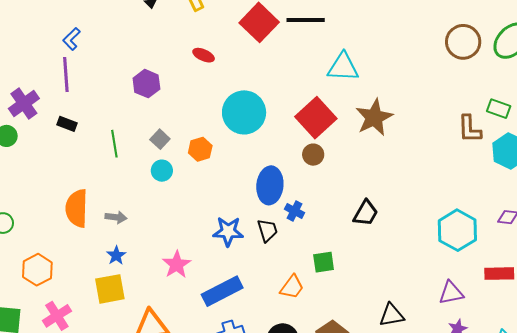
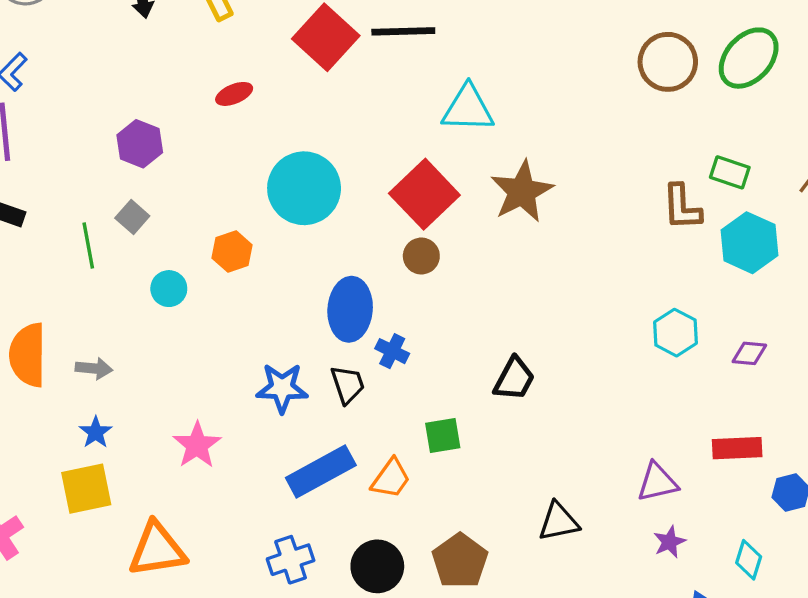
red ellipse: (204, 55) -> (234, 94), turned -45
gray square: (160, 139) -> (132, 217), moved
black trapezoid: (366, 213) -> (514, 379), moved
cyan hexagon: (457, 230) -> (676, 333), moved, size x0.7
blue rectangle: (222, 291) -> (321, 471), moved

